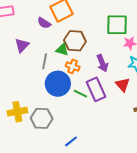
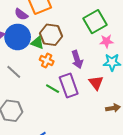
green square: (117, 25) -> (95, 22), turned -35
gray line: (45, 61) -> (14, 72), moved, turned -63
blue circle: (58, 84) -> (18, 37), moved

